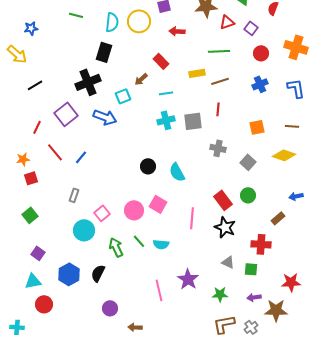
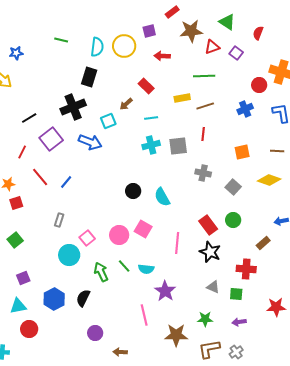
red circle: (261, 53) -> (259, 85), moved
black line: (35, 85) -> (29, 118), moved
purple square: (38, 253) -> (23, 278), turned 32
purple star: (188, 279) -> (165, 291), moved
brown star: (276, 310) -> (176, 335), moved

